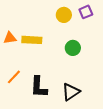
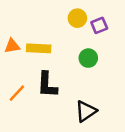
purple square: (86, 12) -> (99, 25), moved
black L-shape: (39, 87) -> (47, 85), moved

